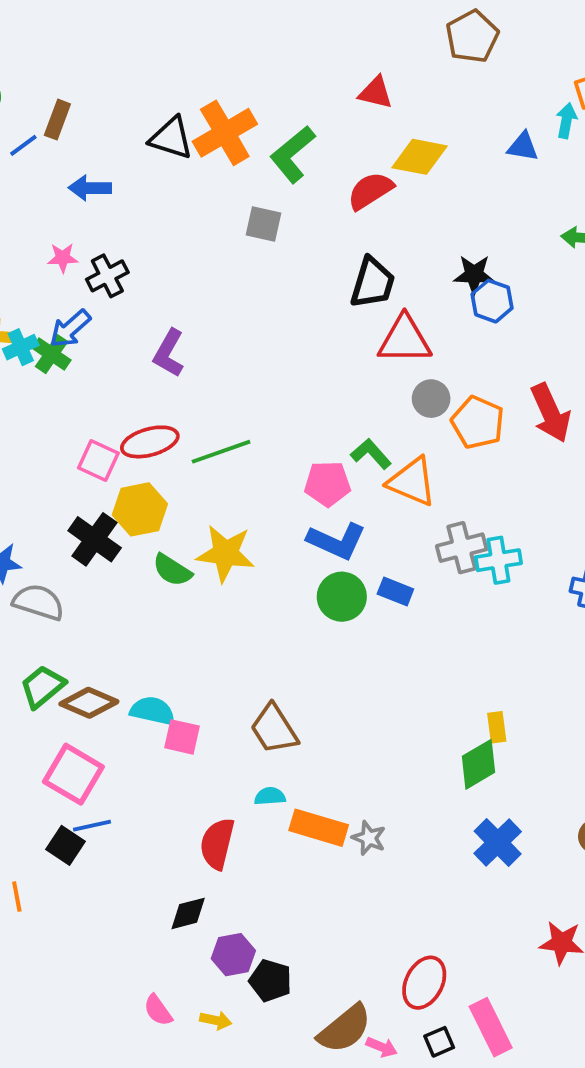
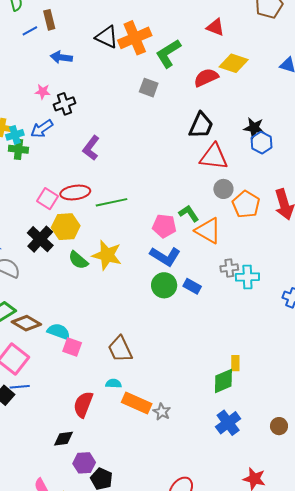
brown rectangle: (57, 120) -> (49, 20), turned -42
green cross: (52, 354) -> (18, 149), moved, turned -36
gray cross: (462, 548) -> (229, 268), size x0.7

